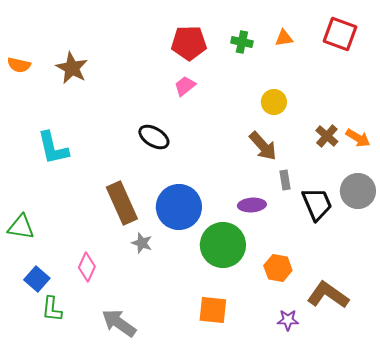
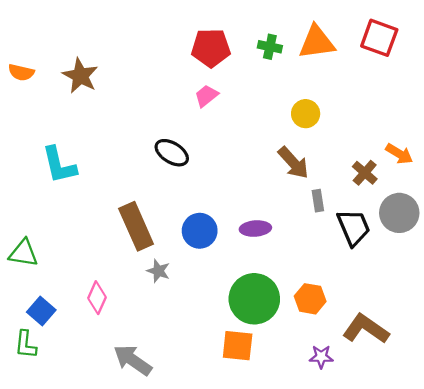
orange triangle: (284, 38) -> (317, 42), size x1.8
brown cross: (327, 136) -> (365, 173), moved
purple ellipse: (252, 205) -> (255, 229), moved
blue circle: (179, 207) -> (200, 231), size x0.7
green circle: (223, 245) -> (254, 299), moved
green L-shape: (52, 309) -> (26, 345), moved

